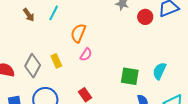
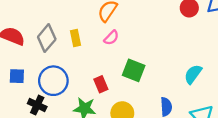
green square: (130, 76) -> (134, 70), moved

